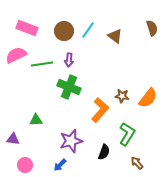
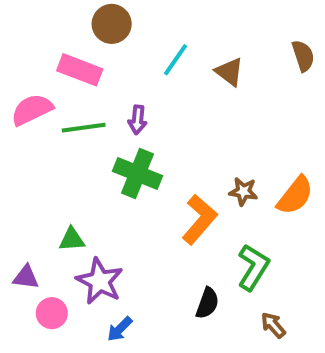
pink rectangle: (27, 28) -> (80, 70), moved
brown circle: (64, 31) -> (112, 24), moved
purple star: (71, 141) -> (100, 281), moved, turned -30
pink circle: (25, 165) -> (52, 313), moved

